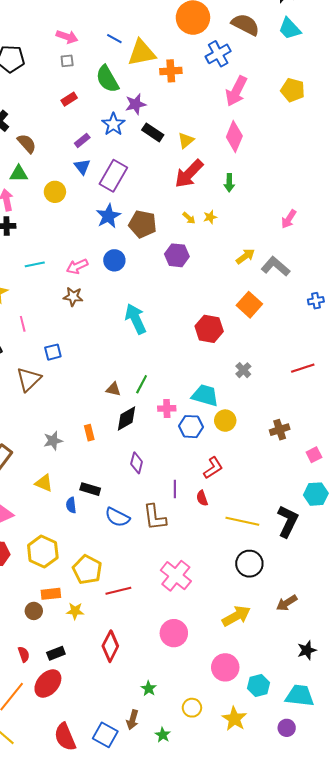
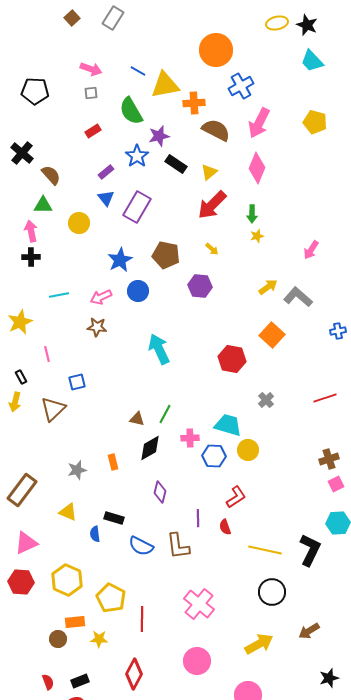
brown semicircle: (245, 25) -> (216, 130), moved
blue star: (108, 216) -> (120, 260), moved
yellow star: (210, 217) -> (257, 236), moved
brown cross: (280, 430) -> (329, 459), moved
red line: (118, 591) -> (142, 619), turned -75

